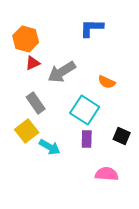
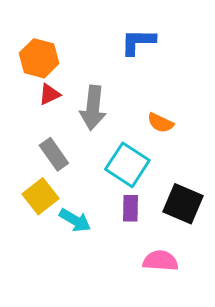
gray arrow: (62, 72) -> (93, 108), turned -52
black square: (122, 136) -> (183, 204), size x1.5

